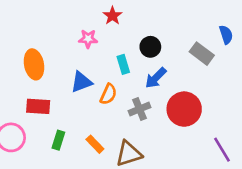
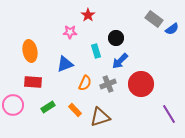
blue semicircle: (226, 35) -> (172, 29), turned 72
gray rectangle: (202, 54) -> (154, 19), moved
orange semicircle: (108, 94) -> (85, 83), moved
green rectangle: (58, 140) -> (48, 107), turned 40

